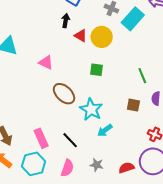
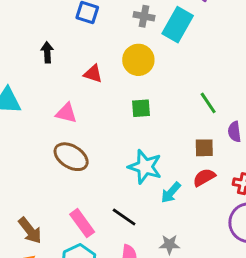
black arrow: (66, 21) -> (47, 52), moved
red triangle: (81, 36) -> (93, 74), moved
brown ellipse: (64, 94) -> (71, 157), moved
red semicircle: (126, 168) -> (204, 177), moved

